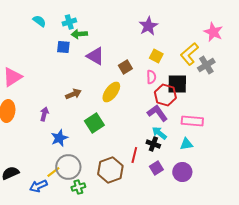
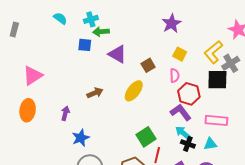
black square: (177, 84) -> (217, 80), moved
green square: (94, 123) -> (146, 137), moved
black cross: (153, 144) -> (188, 144), moved

